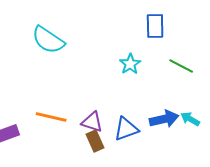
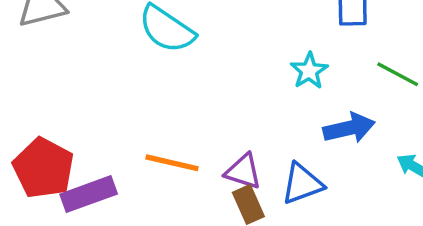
blue arrow: (164, 119) -> (349, 128), moved

